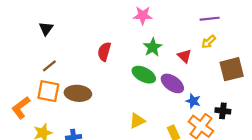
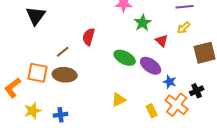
black triangle: (46, 29) -> (36, 16), size x1.5
green star: (153, 47) -> (143, 23), moved
brown line: (49, 66) -> (63, 52), moved
black cross: (223, 111) -> (197, 91), turned -32

